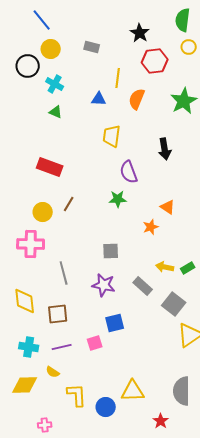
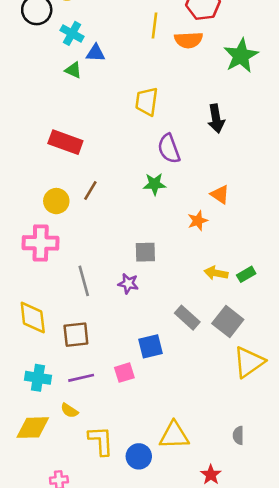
blue triangle: (99, 99) -> (96, 53), moved
orange semicircle: (137, 99) -> (189, 40), moved, turned -115
purple star: (104, 285) -> (128, 284), moved, size x0.7
gray rectangle: (143, 286) -> (187, 318), moved
gray semicircle: (182, 391) -> (238, 435), size x0.5

